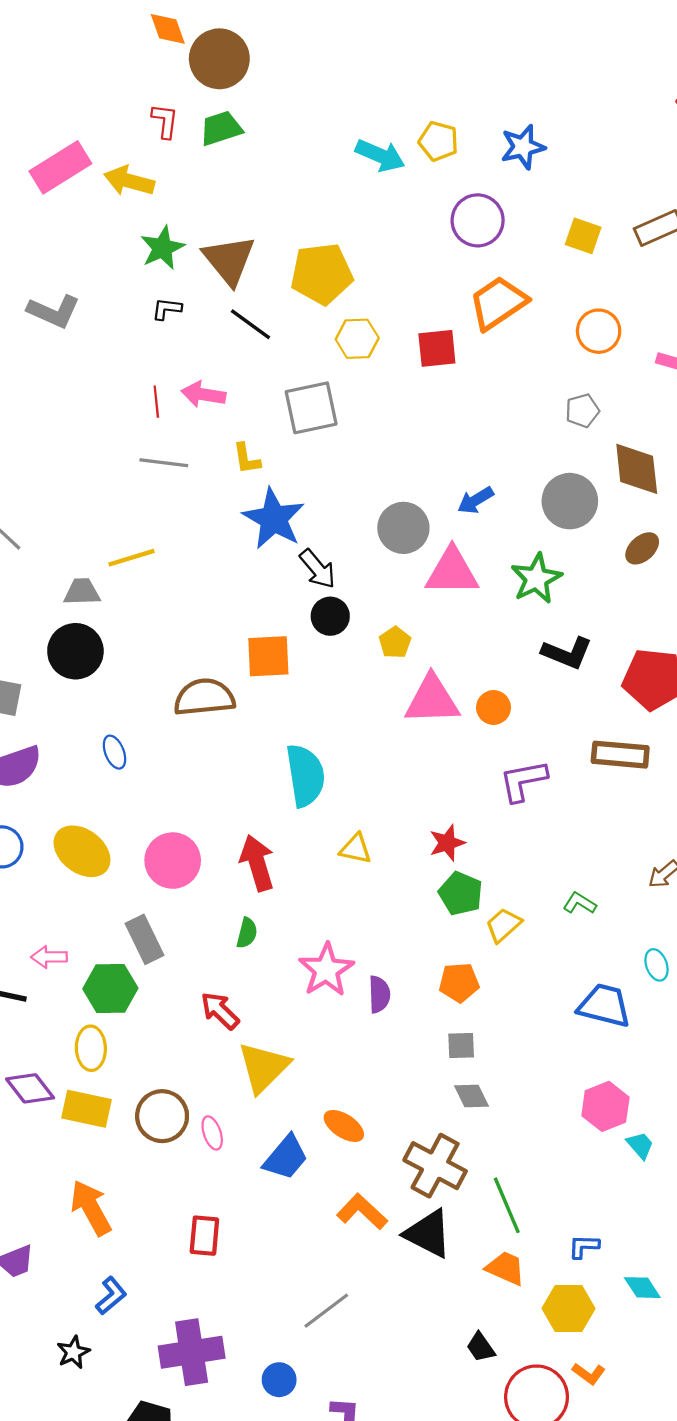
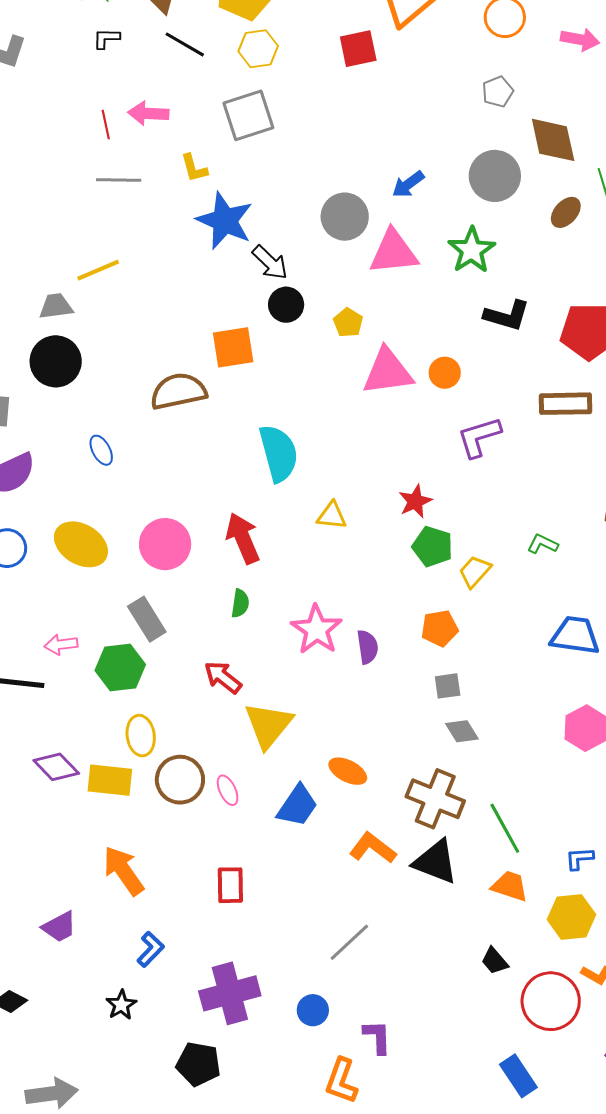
yellow hexagon: (357, 339) -> (258, 49), moved
yellow ellipse: (91, 1048) -> (141, 736), moved

